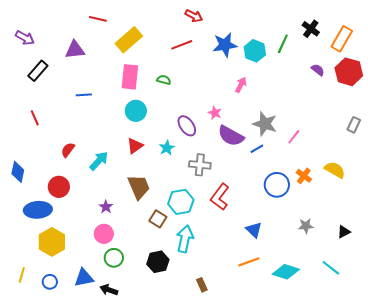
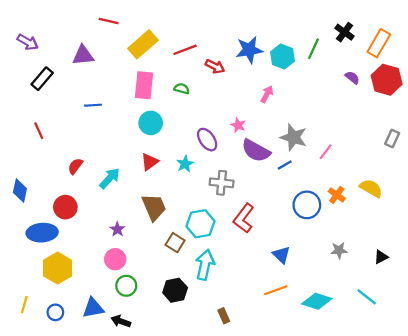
red arrow: (194, 16) -> (215, 66), moved
red line: (182, 45) -> (185, 50), moved

